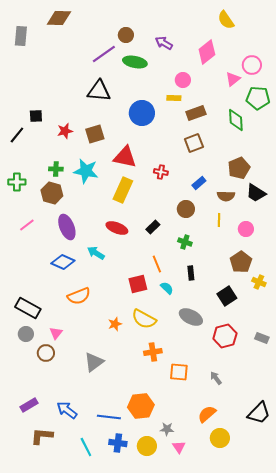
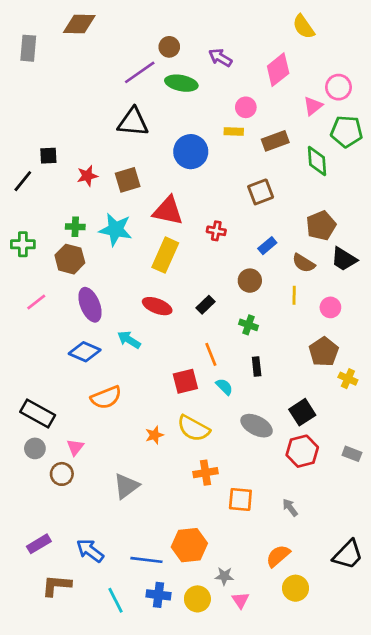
brown rectangle: (196, 113) -> (275, 141), moved
brown semicircle: (226, 196) -> (304, 263), turned 30
black square: (227, 296) -> (302, 412), moved

